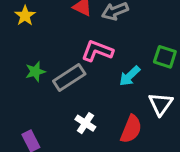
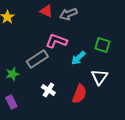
green star: (35, 72) -> (12, 74), moved

